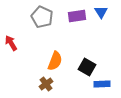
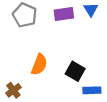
brown cross: (46, 84) -> (13, 90), moved

